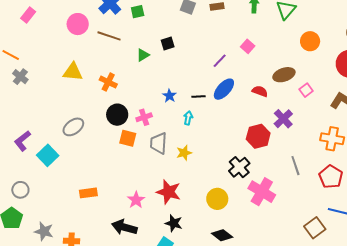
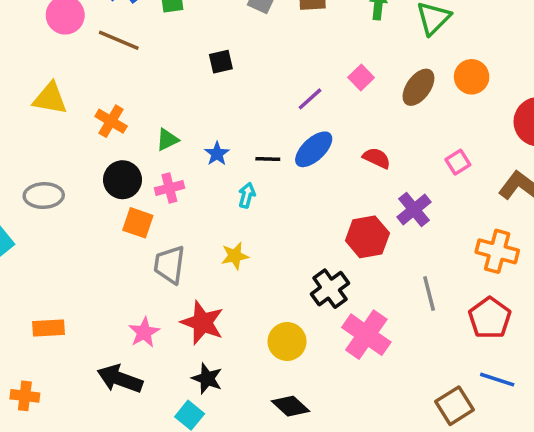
green triangle: (143, 55) -> (167, 140), moved
brown ellipse: (284, 75) -> (418, 87), moved, turned -40
gray ellipse: (73, 127) -> (44, 196), turned 30
gray trapezoid: (159, 143) -> (169, 265), moved
orange rectangle: (88, 193) -> (49, 328), moved

